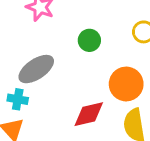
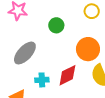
cyan cross: (18, 99) -> (42, 80), moved

